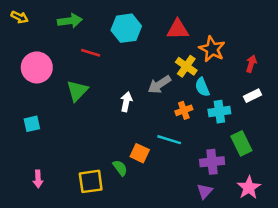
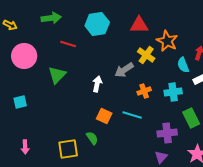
yellow arrow: (20, 17) -> (10, 25), moved
cyan semicircle: (202, 87) -> (183, 65), moved
orange square: (140, 153) -> (104, 116), moved

